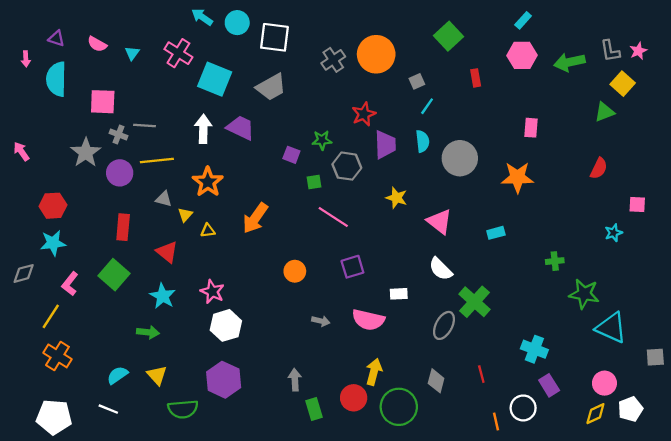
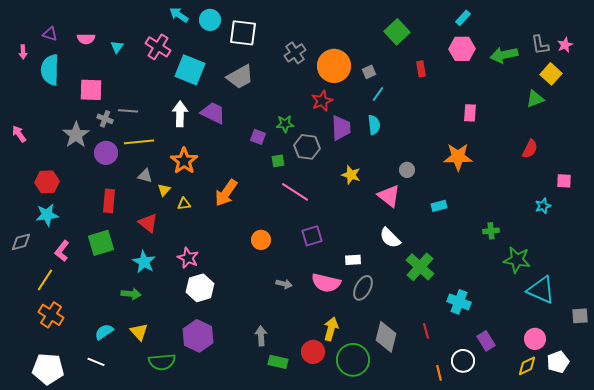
pink semicircle: (97, 44) -> (86, 39), turned -30
orange circle: (376, 54) -> (334, 66), moved
gray circle: (460, 158) -> (407, 170), moved, size x0.5
green square: (114, 275) -> (101, 243), turned 32
gray ellipse: (444, 325) -> (363, 288), moved
cyan cross: (534, 349) -> (459, 302), moved
gray diamond: (436, 381) -> (386, 337), size x1.4
green rectangle: (314, 409) -> (278, 362), turned -60

